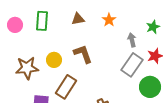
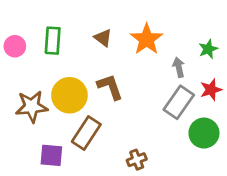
brown triangle: (78, 19) -> (103, 38), turned 48
orange star: (109, 20) -> (147, 39), size x1.6
yellow circle: (54, 60) -> (69, 95), size x1.6

